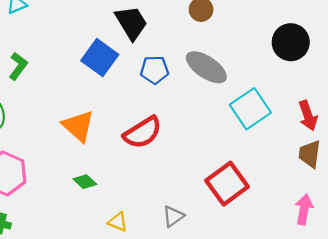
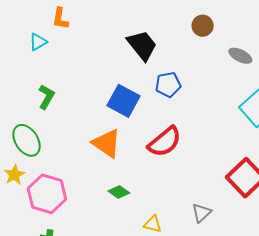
blue square: (100, 58) -> (124, 101), moved
gray ellipse: (206, 67) -> (240, 56), moved, size x0.6

